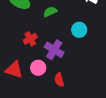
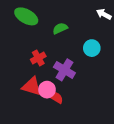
red triangle: (14, 70) -> (32, 86), moved
red semicircle: (59, 80) -> (56, 97), moved, turned 136

